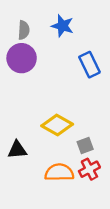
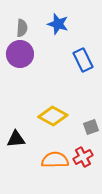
gray square: (85, 145) -> (91, 127), moved

